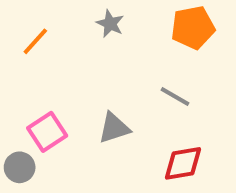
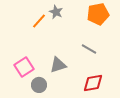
orange line: (35, 41) -> (39, 21), moved
gray circle: (20, 167) -> (39, 85), moved

